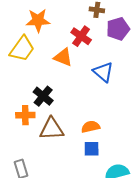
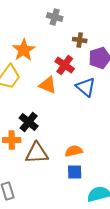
orange star: (38, 20) -> (24, 50), turned -30
blue triangle: (103, 72) -> (86, 87), moved

